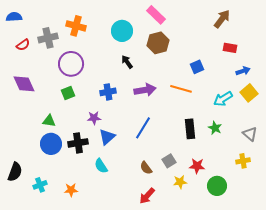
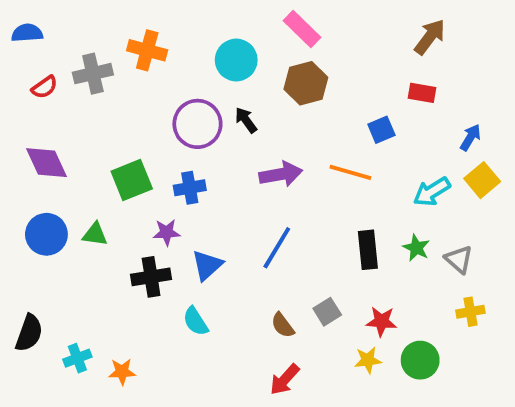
red rectangle: (230, 48) -> (422, 93), moved
purple circle: (71, 64) -> (197, 124), moved
blue arrow: (243, 71) -> (470, 137), turned -40
blue cross: (108, 92) -> (190, 188), moved
green square: (68, 93) -> (132, 180), size x1.5
purple star: (94, 118) -> (167, 232), moved
gray triangle: (250, 134) -> (459, 259), moved
blue circle: (51, 144) -> (46, 234), moved
yellow star: (180, 182) -> (368, 360), moved
orange star: (71, 190) -> (122, 372), moved

